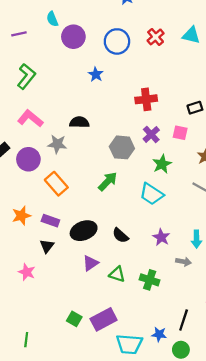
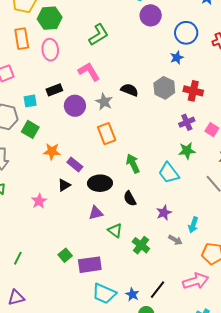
blue star: (96, 74) -> (177, 58), moved
gray hexagon: (122, 147) -> (164, 88), moved
green arrow: (108, 181) -> (133, 164), moved, turned -90
orange rectangle: (56, 184) -> (107, 134), moved

